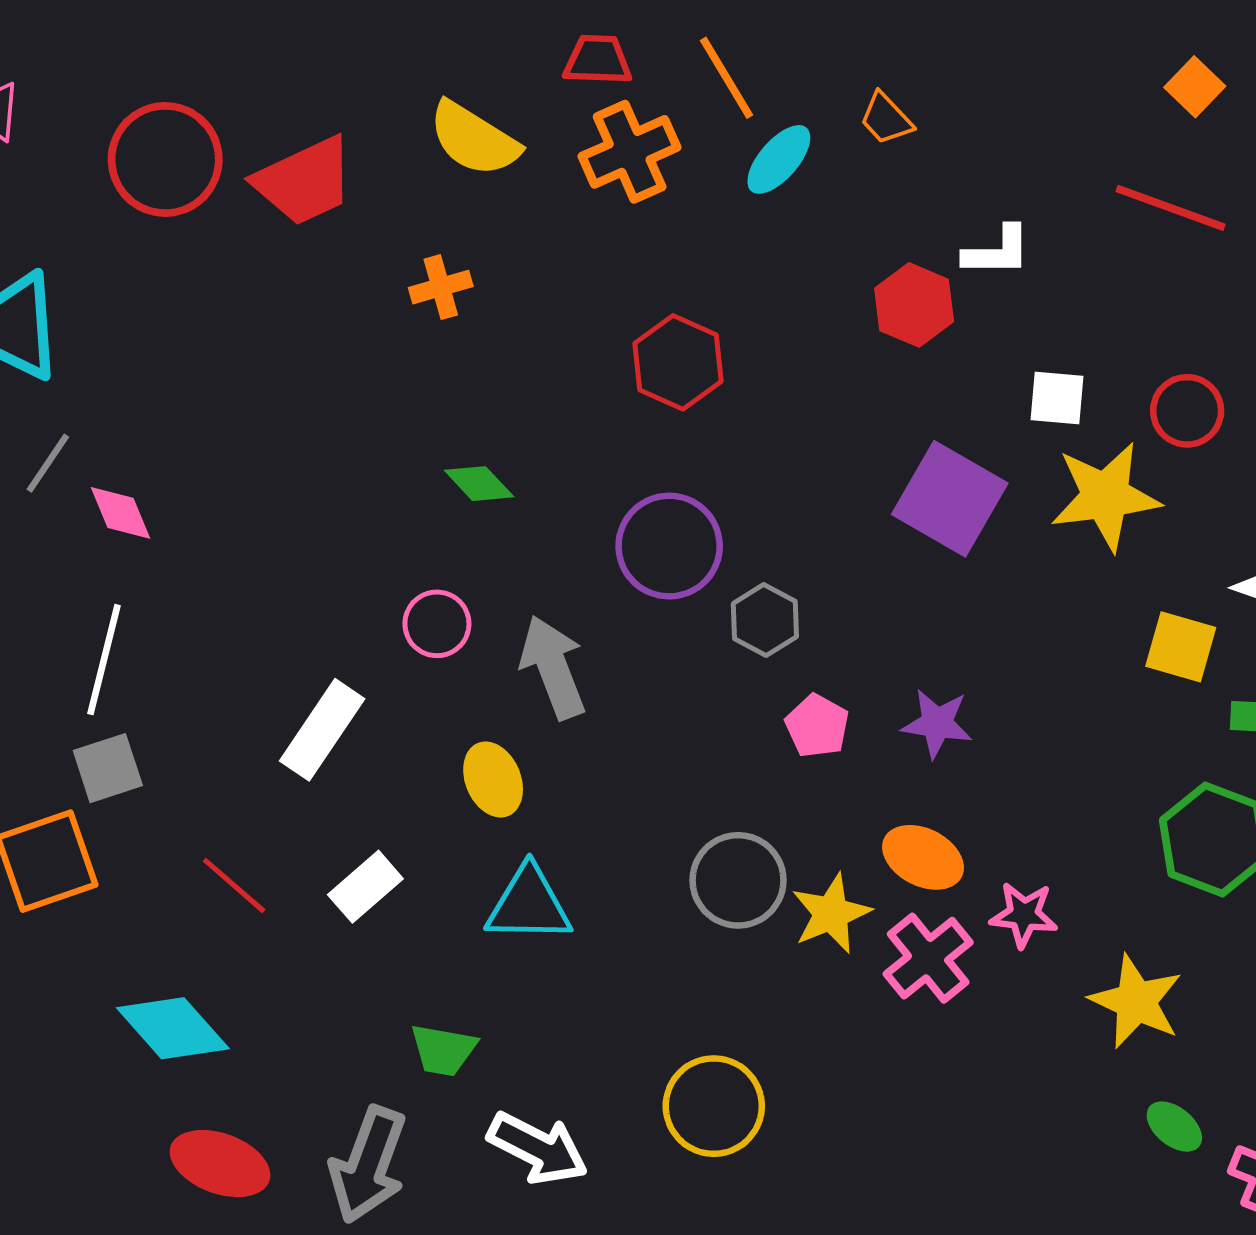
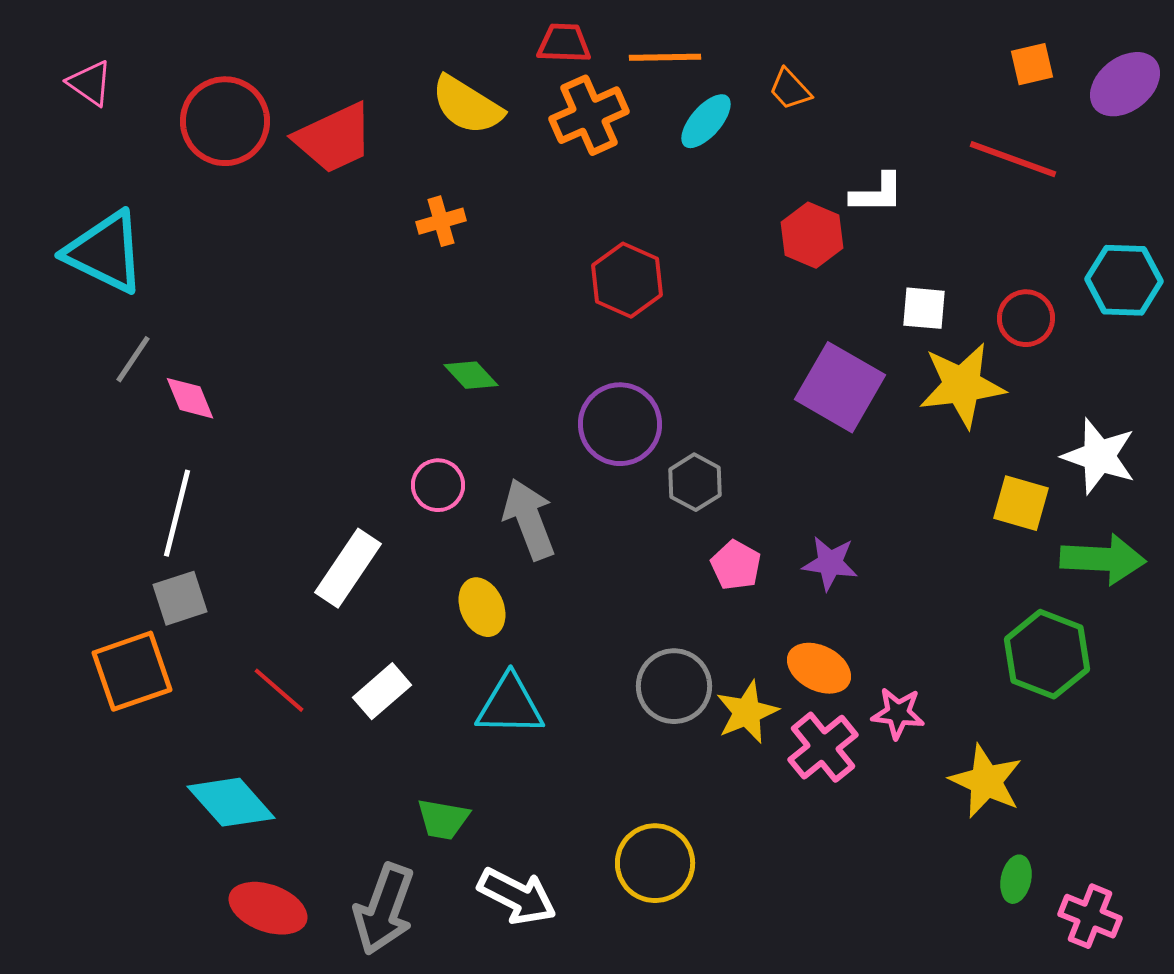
orange line: (727, 78) -> (665, 57), turned -60
orange square: (1195, 87) -> (1032, 64), turned 33
green ellipse: (1174, 1127) -> (1016, 879), turned 63

